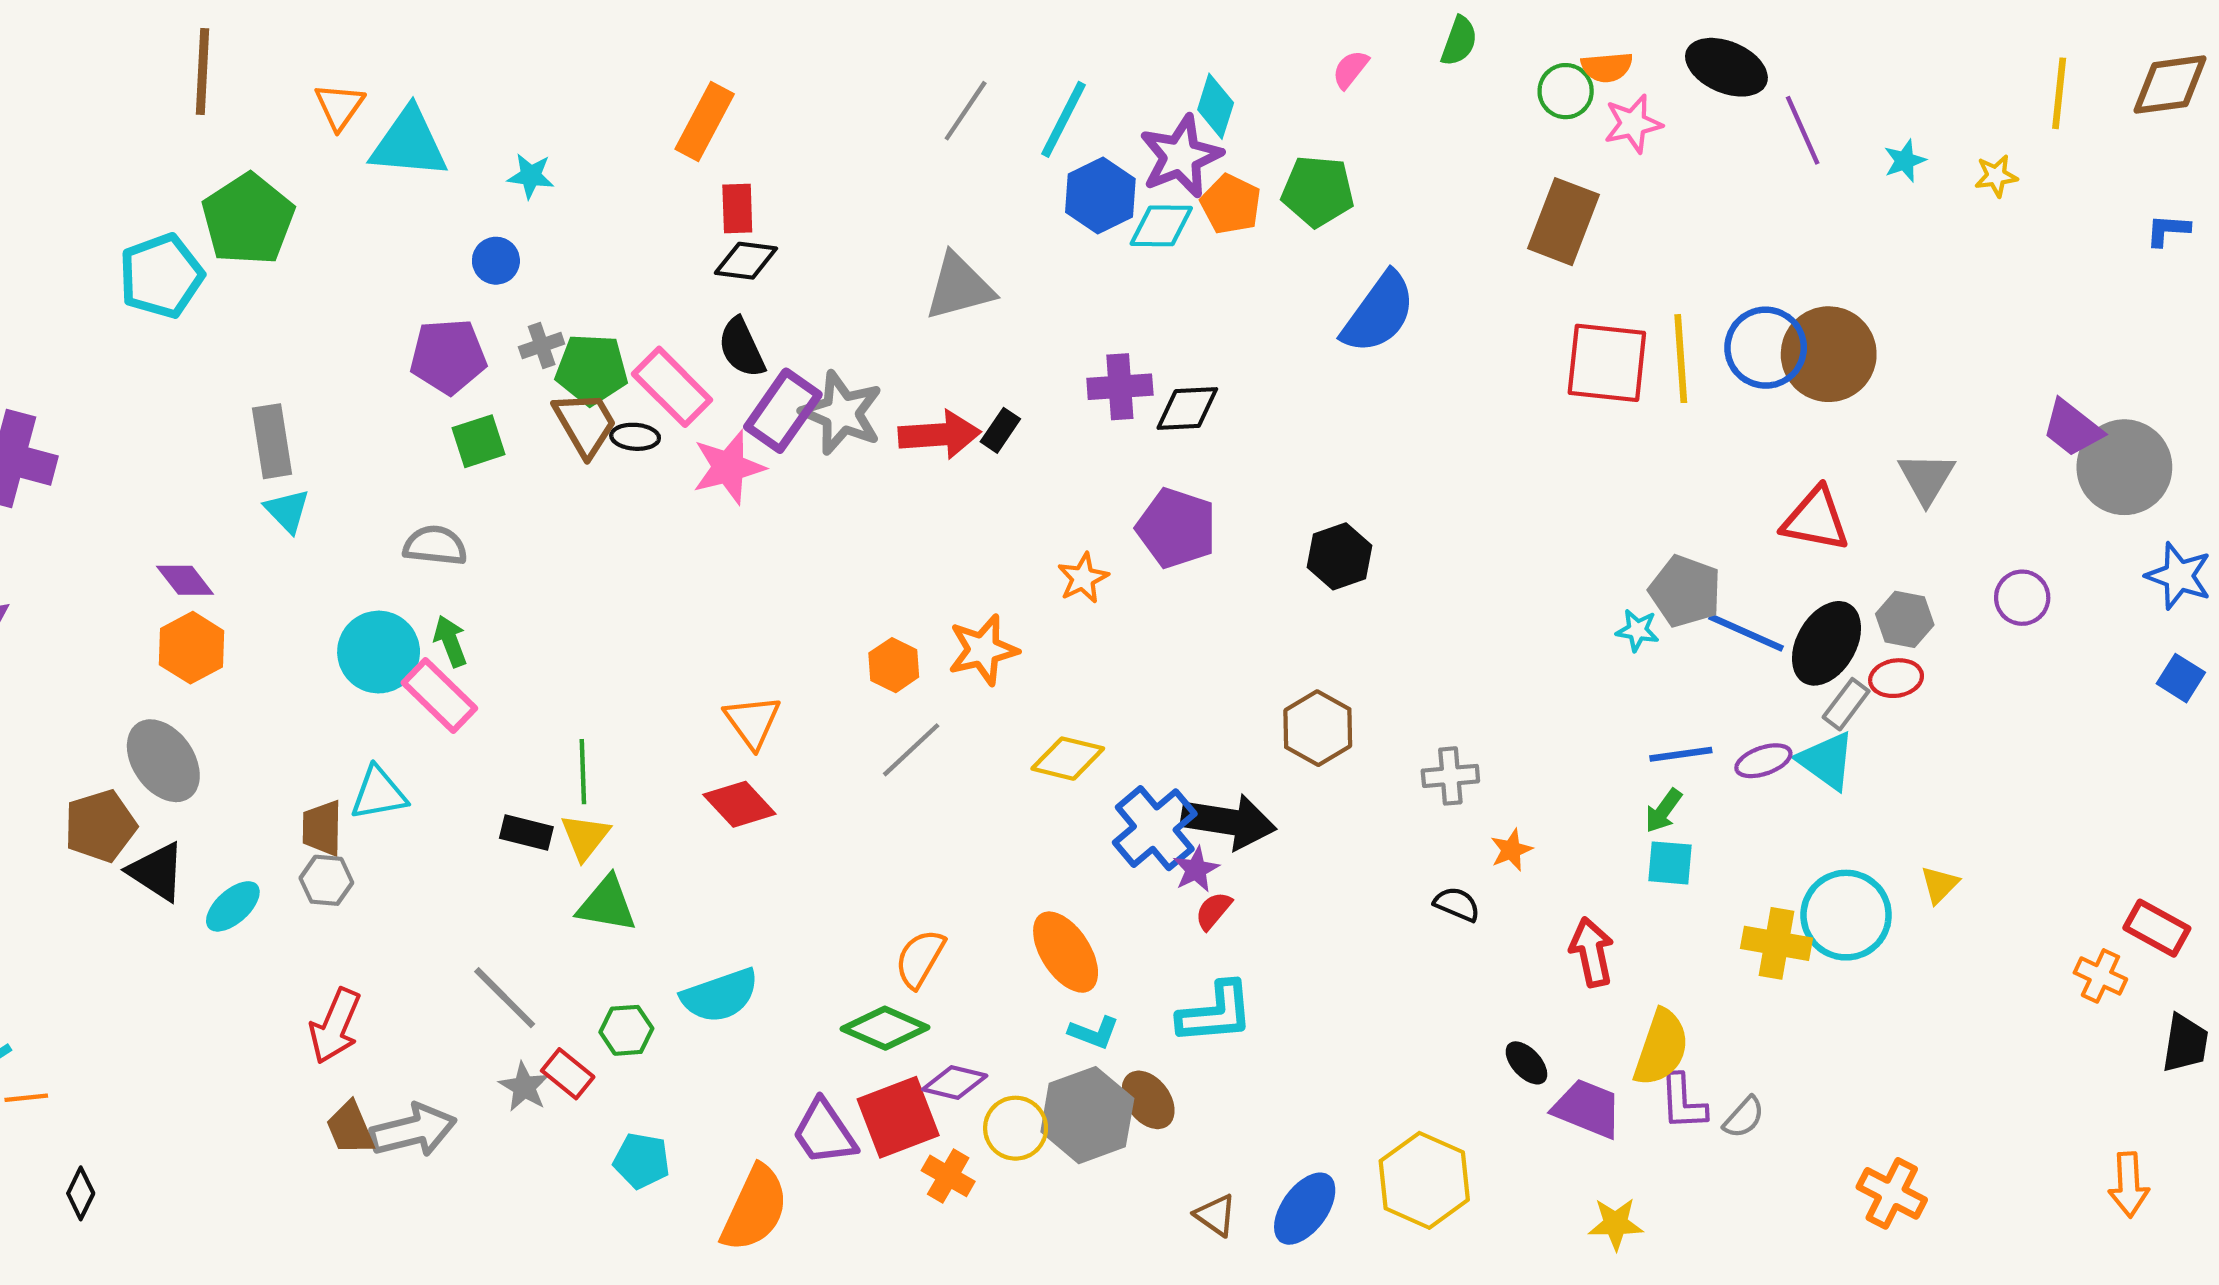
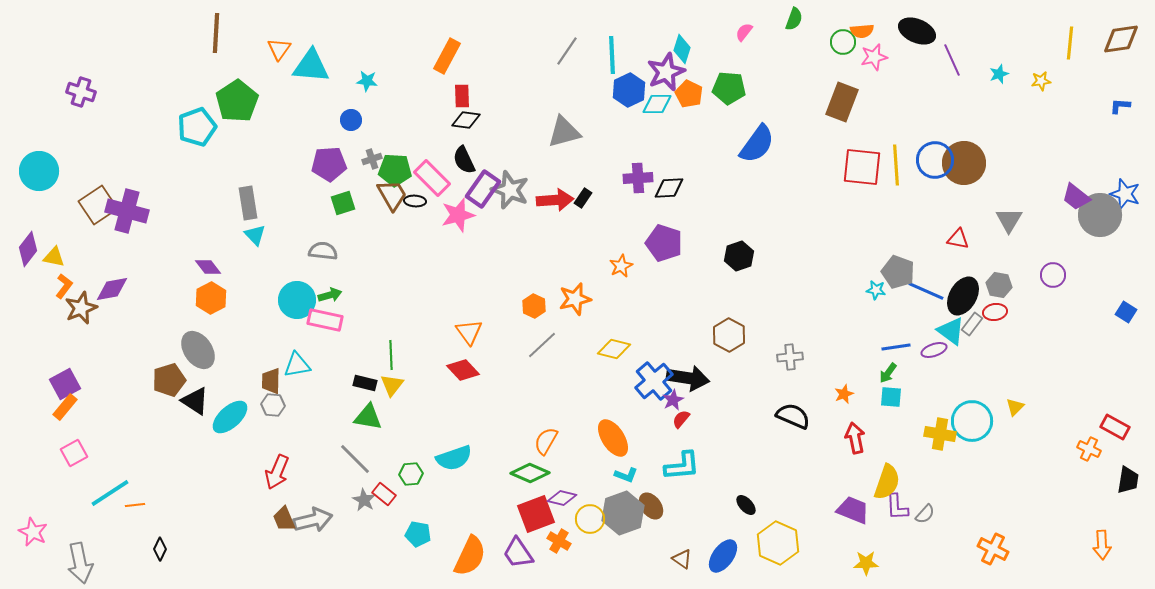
cyan line: (1063, 119) -> (612, 55), turned -30
red triangle: (1816, 519) -> (958, 239), size x0.7
blue star: (2179, 576) -> (1125, 194), moved
green arrow: (450, 641) -> (330, 295), turned 95
pink rectangle: (439, 696) -> (325, 320), turned -32
cyan triangle: (1826, 761) -> (951, 331), moved
orange star: (1511, 850) -> (844, 394), moved
green triangle: (607, 904) -> (368, 417), moved
black semicircle: (1457, 904) -> (793, 416), size x1.6
cyan ellipse: (233, 906) -> (230, 417), size x1.4
black ellipse: (1526, 1063) -> (746, 505), moved
purple trapezoid: (824, 1132) -> (518, 553), moved

